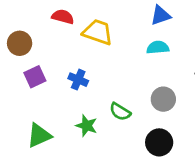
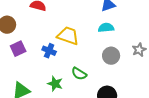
yellow trapezoid: (98, 32) -> (68, 36), moved
gray circle: (163, 99) -> (111, 56), moved

